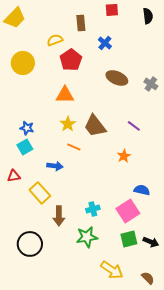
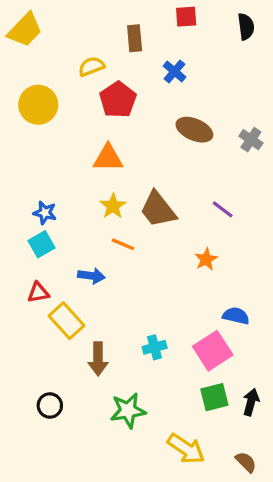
red triangle: (14, 176) -> (38, 292), moved
green star: (87, 237) -> (128, 410), moved
black arrow: (151, 242) -> (251, 402), turned -98
black circle: (30, 244) -> (50, 405), size x0.6

